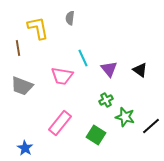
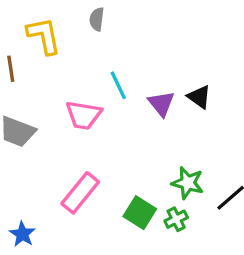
black triangle: (140, 70) -> (199, 97), moved
green cross: (106, 100) -> (176, 219), moved

